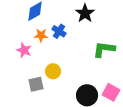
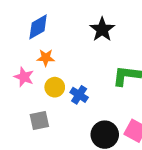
blue cross: (59, 31) -> (79, 95), moved
yellow circle: (53, 71) -> (55, 87), moved

